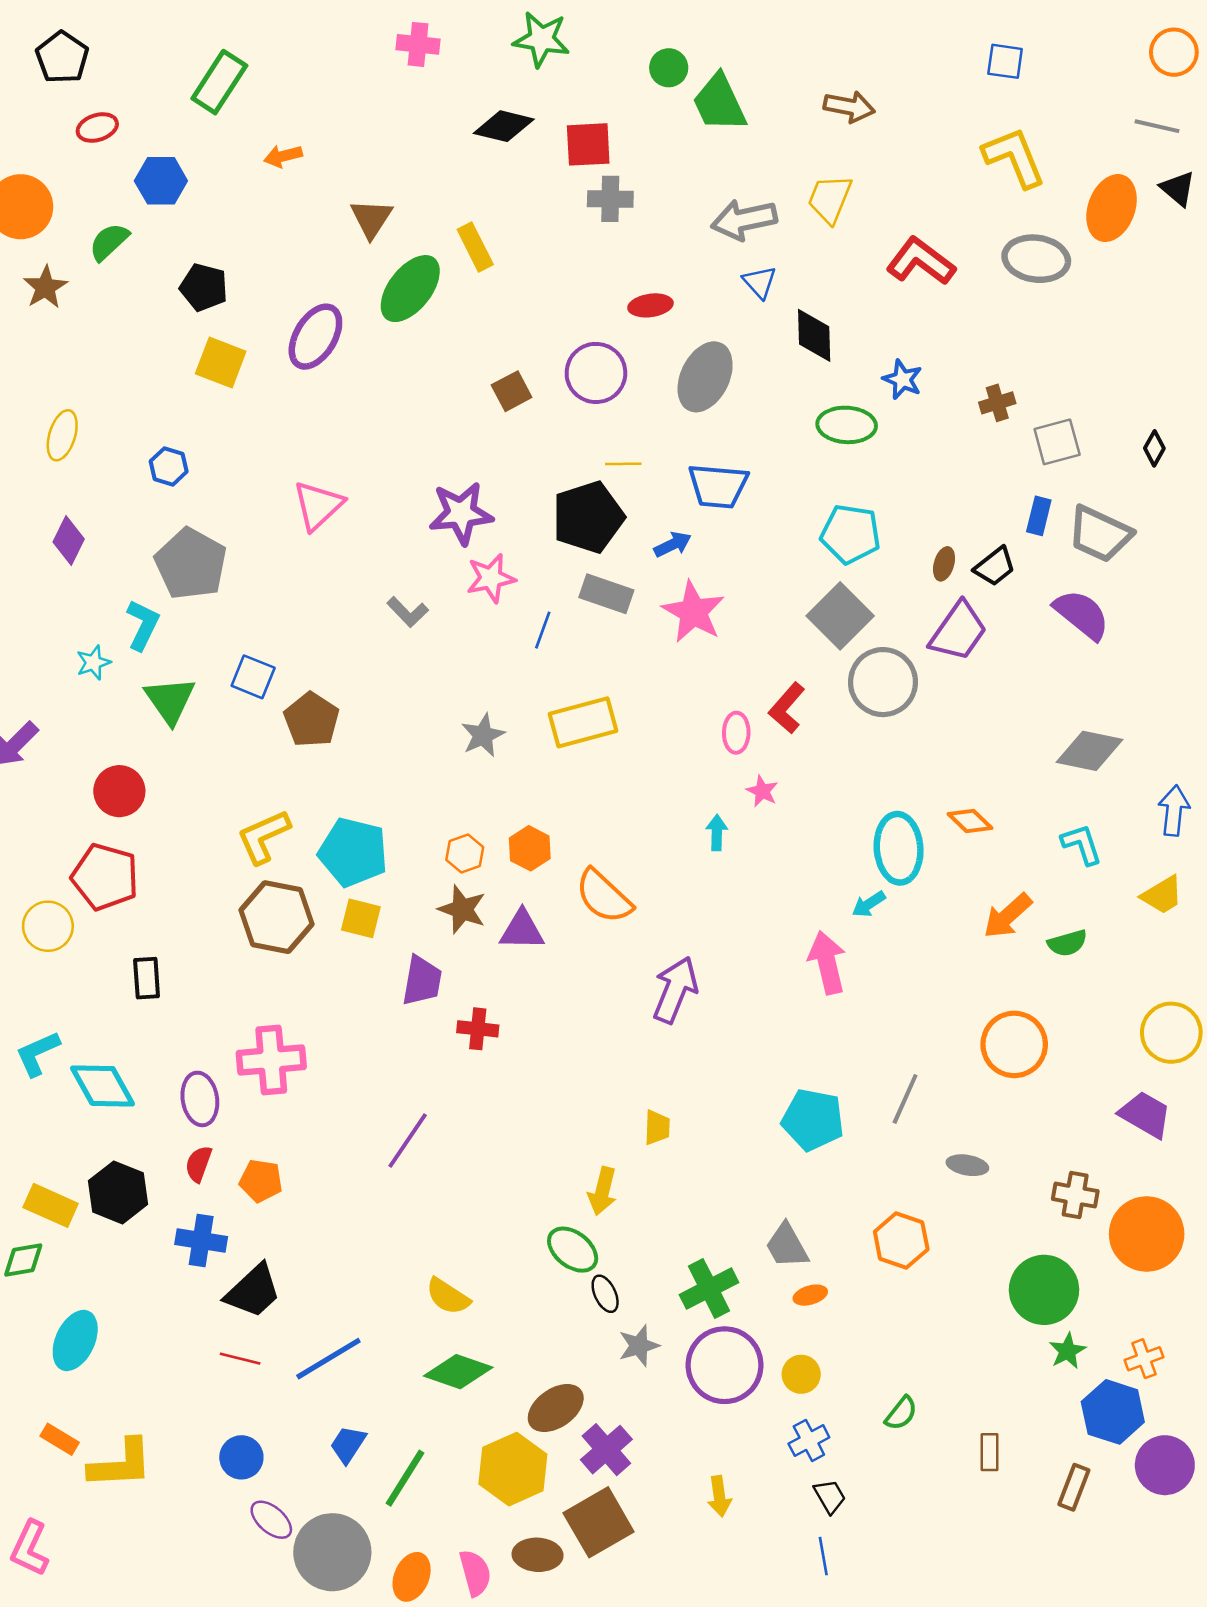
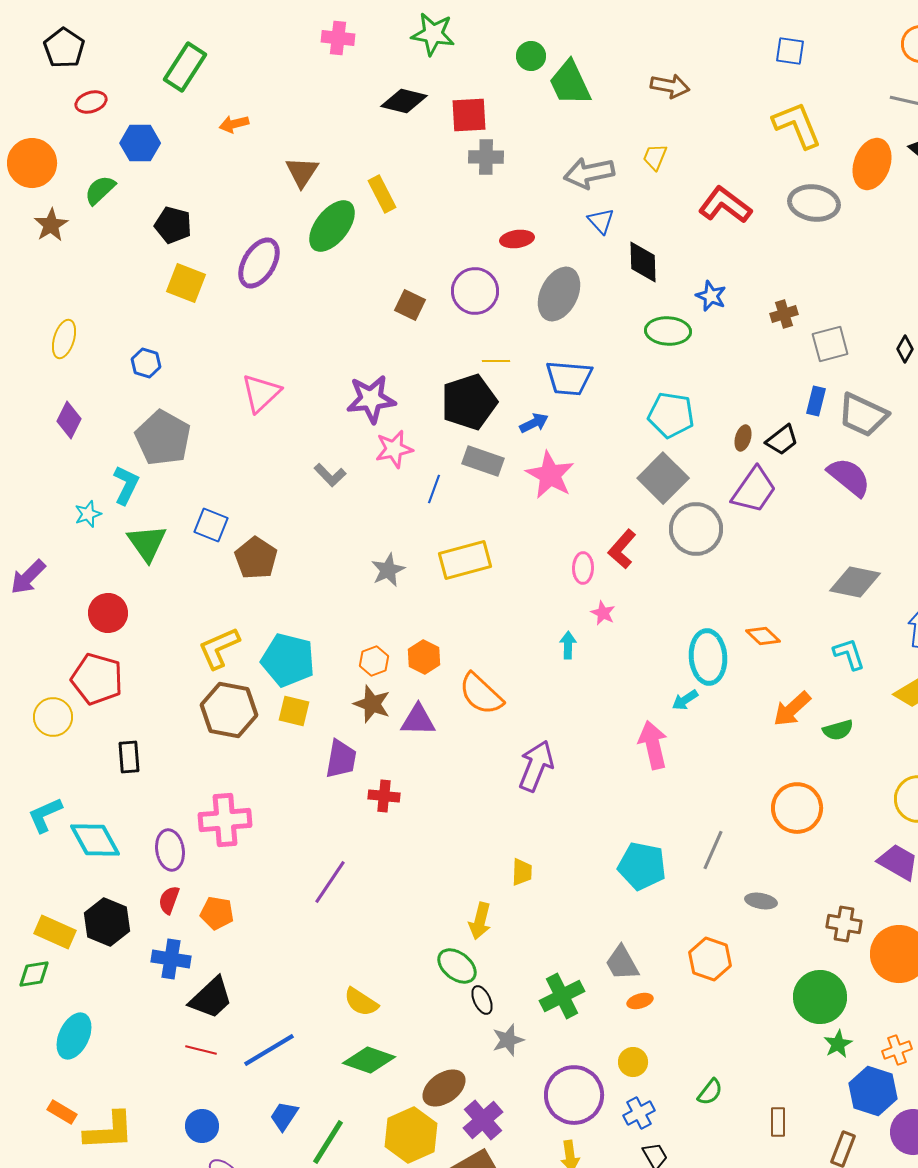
yellow trapezoid: (830, 199) -> (655, 157), size x0.7
brown square: (512, 391) -> (410, 305), turned -36
purple circle: (725, 1365) -> (574, 1095), moved

